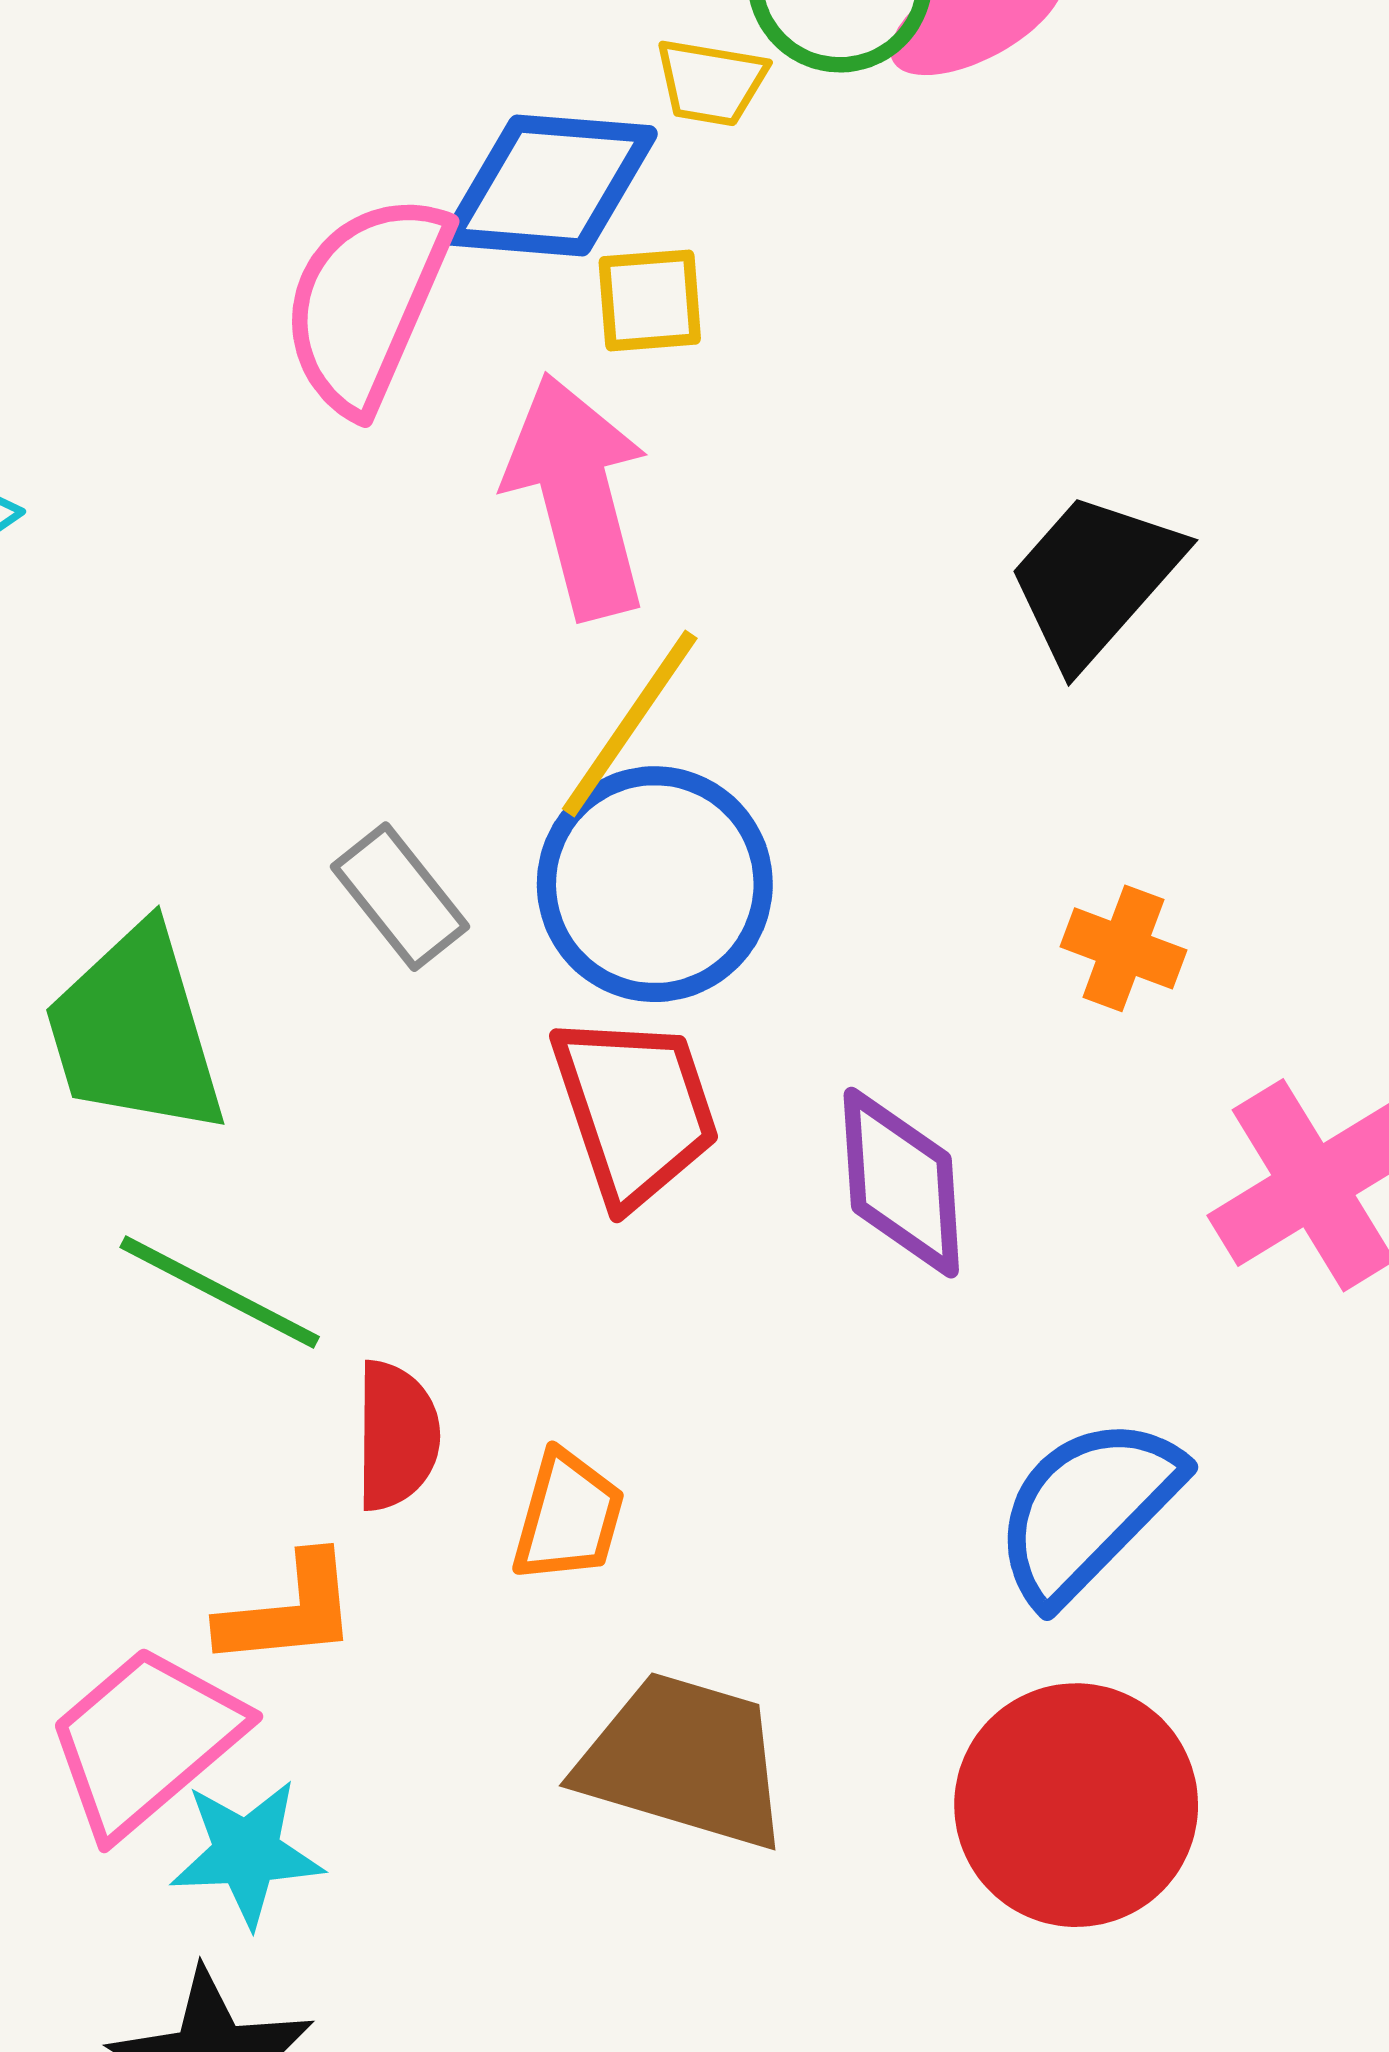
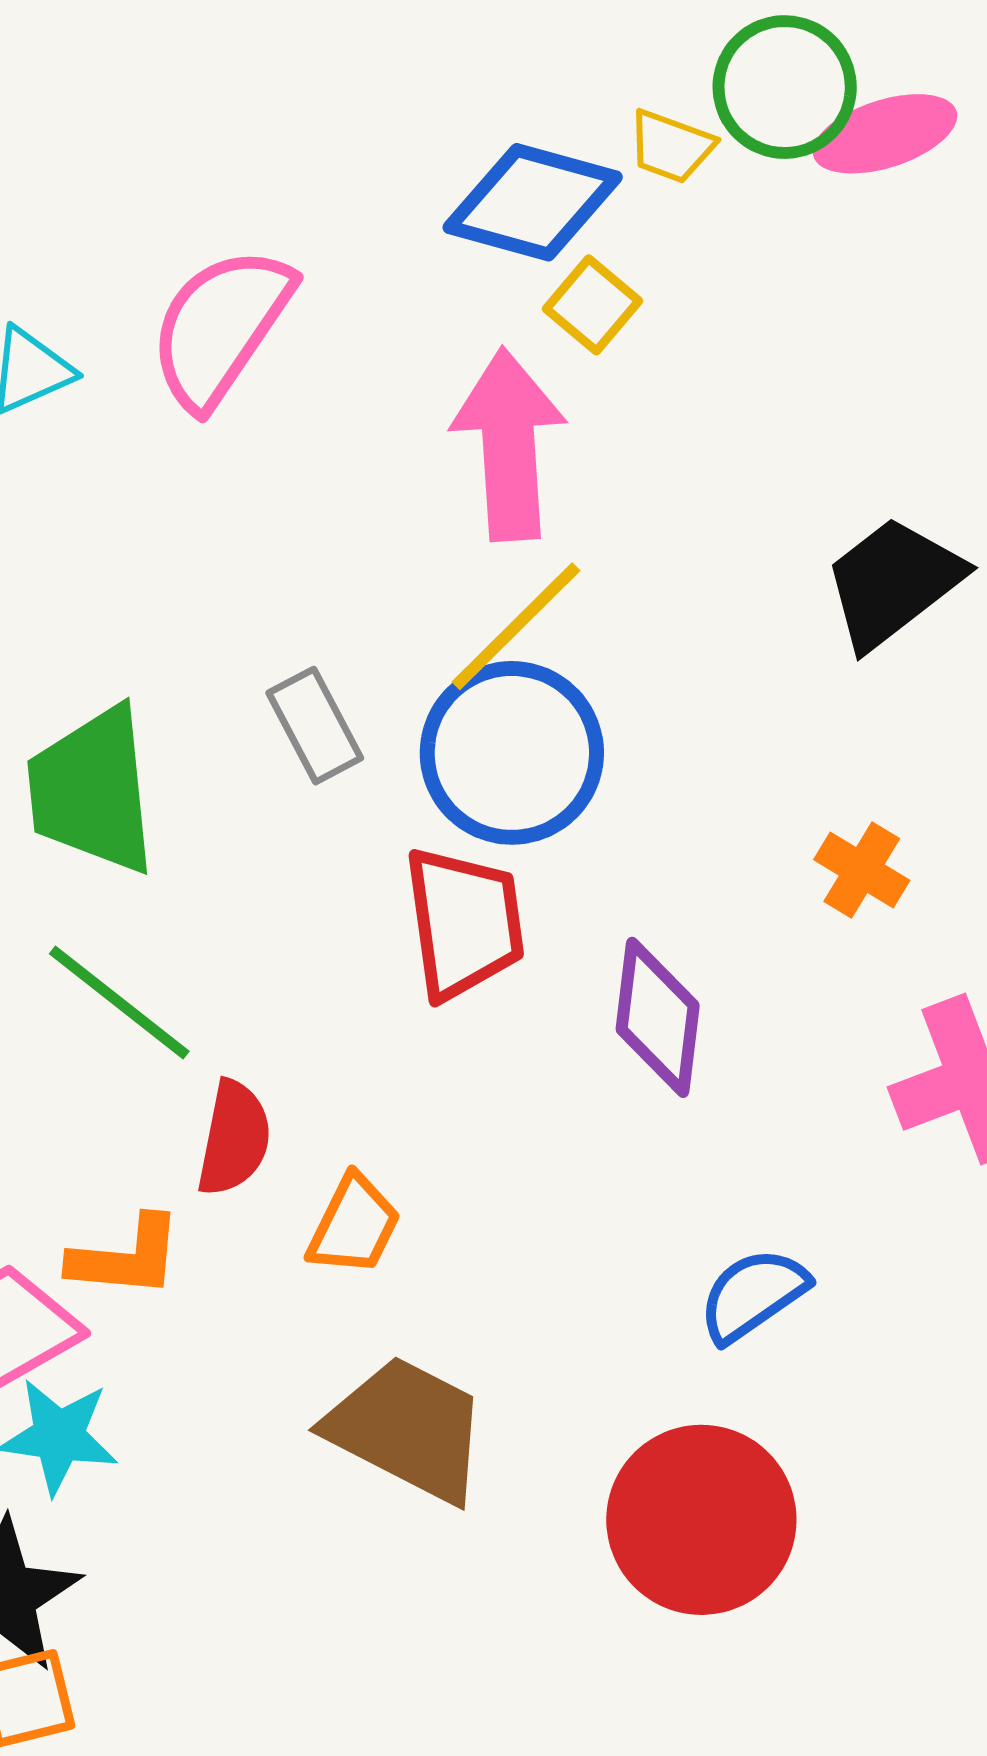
yellow square: (650, 300) -> (593, 305), turned 34
pink semicircle: (366, 303) -> (221, 327), moved
blue semicircle: (1088, 1509) -> (753, 1295), size x0.7

